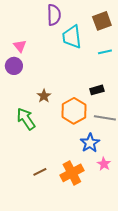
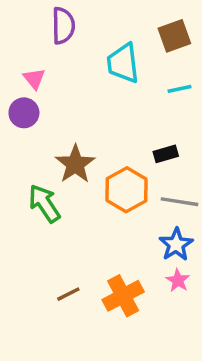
purple semicircle: (54, 15) -> (63, 26), moved
brown star: (44, 96) -> (75, 164), size x1.6
blue star: (90, 143) -> (176, 244), moved

